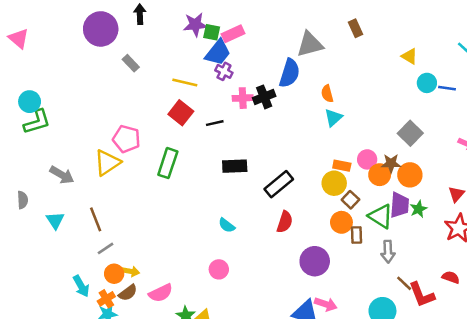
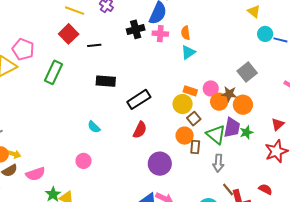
pink cross: (243, 98) -> (160, 34), moved

